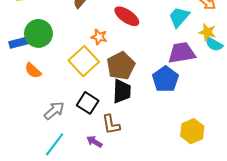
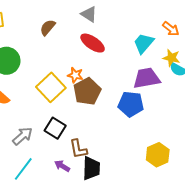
orange star: (99, 37) -> (75, 75), moved
blue pentagon: (165, 79) -> (131, 104), turned -30
black trapezoid: (122, 91) -> (91, 168), moved

